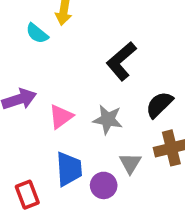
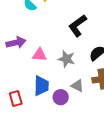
pink triangle: (61, 117) -> (39, 55), turned 35
gray triangle: (130, 163) -> (77, 86), turned -40

